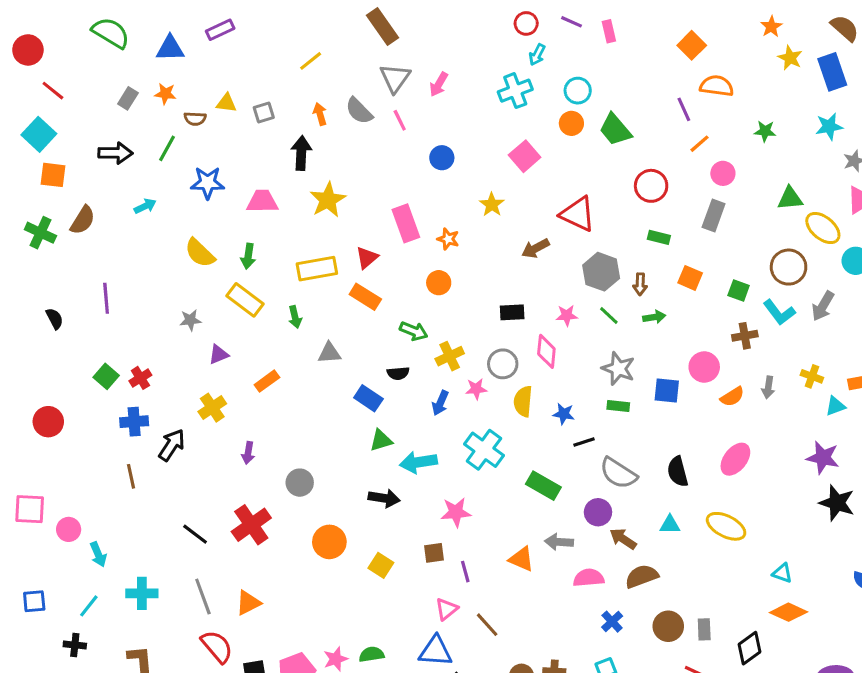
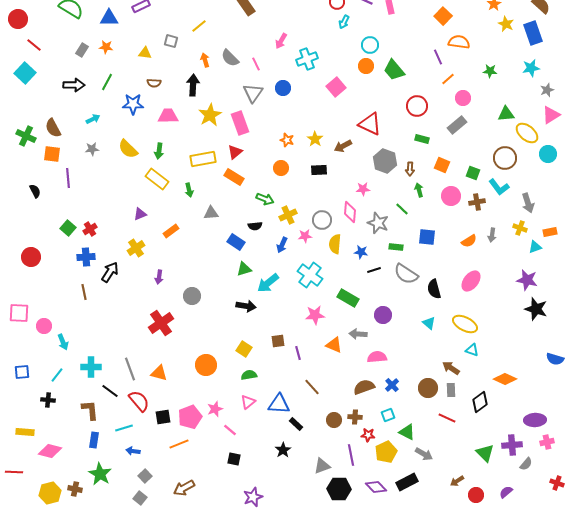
gray triangle: (395, 78) -> (253, 93), moved
cyan cross: (515, 91) -> (307, 59), moved
gray square: (264, 112) -> (171, 41), moved, turned 32
brown semicircle: (195, 119) -> (154, 83), moved
orange square: (53, 175) -> (52, 154), moved
yellow star: (492, 205) -> (315, 139), moved
gray rectangle: (714, 216) -> (457, 125), turned 30
brown semicircle: (83, 220) -> (53, 128), turned 120
pink rectangle: (406, 223) -> (240, 123), moved
gray arrow: (823, 306) -> (528, 203), moved, turned -48
black rectangle: (512, 312) -> (319, 170), moved
green line: (609, 315) -> (402, 209), moved
green arrow: (654, 317) -> (419, 190), turned -96
gray star: (190, 320) -> (92, 149), moved
pink circle: (704, 367) -> (451, 196), moved
gray star: (618, 369) -> (378, 223), moved
cyan arrow: (418, 462) -> (268, 283), turned -30
gray semicircle: (618, 473) -> (406, 274), moved
pink star: (456, 512) -> (315, 315), moved
cyan triangle: (670, 525) -> (429, 323), turned 40
black line: (195, 534) -> (110, 391), moved
brown arrow: (623, 539) -> (451, 368), moved
orange circle: (329, 542) -> (206, 365), moved
cyan triangle: (782, 573) -> (472, 350), moved
brown semicircle: (642, 576) -> (364, 387), moved
orange triangle: (248, 603) -> (159, 373), turned 42
pink triangle: (447, 609) -> (248, 402), moved
green semicircle: (372, 654) -> (249, 375), moved

